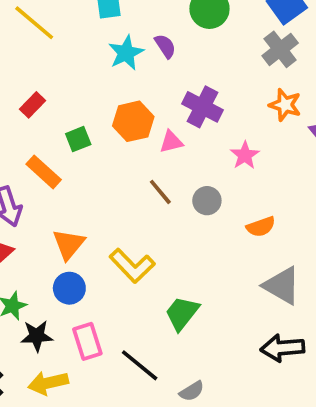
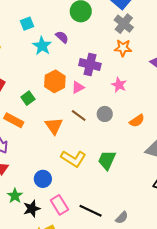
orange star: (285, 105) -> (123, 48), moved
orange triangle: (69, 244) -> (54, 126), moved
green trapezoid: (182, 313) -> (107, 160), moved

